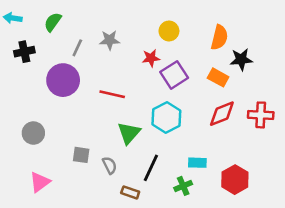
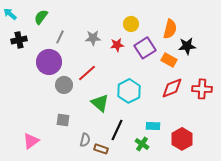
cyan arrow: (13, 18) -> (10, 14), turned 32
gray star: (110, 40) -> (93, 38), moved
purple square: (174, 75) -> (145, 48), moved
red line: (112, 94) -> (87, 73), turned -54
gray circle: (33, 133) -> (64, 85), moved
green triangle: (129, 133) -> (100, 103), turned -30
gray semicircle: (110, 165) -> (85, 140), moved, turned 40
green cross: (183, 186) -> (142, 144), turned -32

